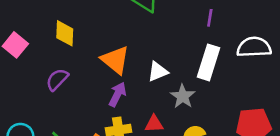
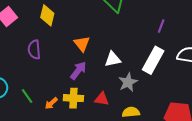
orange triangle: (115, 60) -> (82, 44), size x0.7
purple semicircle: (57, 79) -> (34, 50), turned -60

